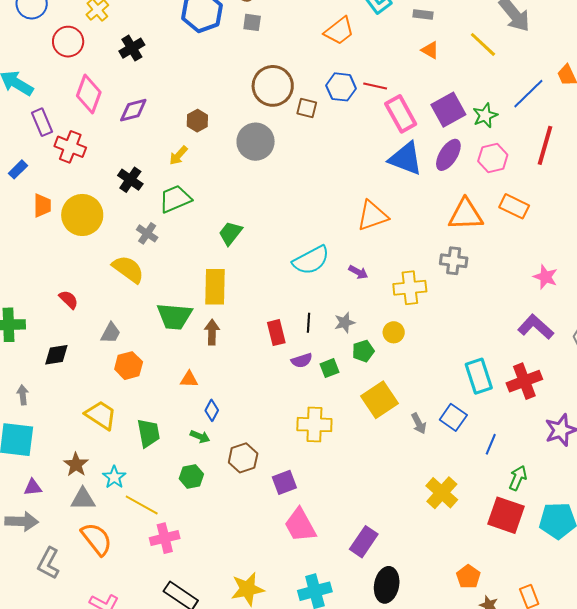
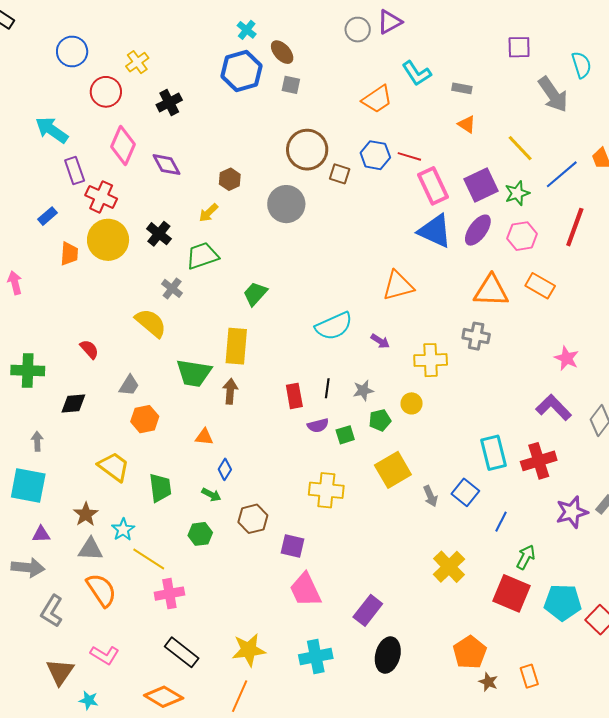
yellow line: (483, 44) -> (520, 148), moved
purple diamond: (133, 110) -> (166, 165), turned 72
yellow circle: (82, 215) -> (108, 240), moved
purple square: (284, 482) -> (292, 546), turned 30
orange pentagon: (468, 577) -> (470, 652), size x1.4

